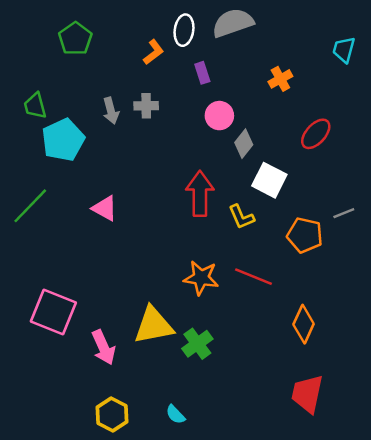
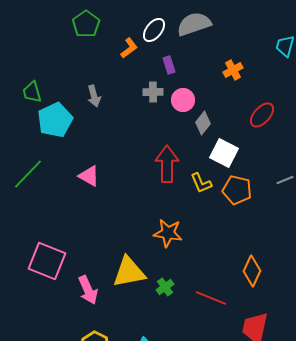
white ellipse: (184, 30) -> (154, 30), turned 30
green pentagon: (75, 39) -> (86, 24), moved
gray cross: (146, 106) -> (153, 92), moved
orange pentagon: (305, 235) -> (237, 190), moved
red line: (254, 277) -> (211, 298), moved
green cross: (197, 344) -> (165, 287), size x0.7

